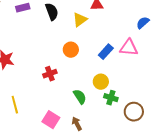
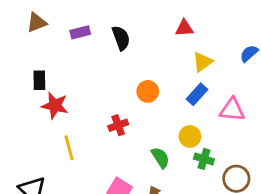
yellow triangle: (80, 20) -> (203, 62), moved
pink triangle: (129, 48) -> (232, 110), moved
yellow line: (15, 105) -> (69, 148), moved

